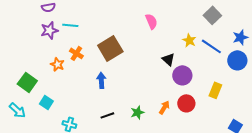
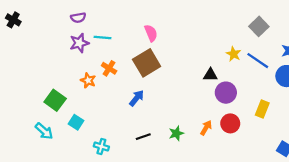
pink semicircle: (151, 21) -> (151, 33), moved
black triangle: (168, 59) -> (210, 75), turned -40
blue arrow: (101, 80) -> (137, 98), turned 42

